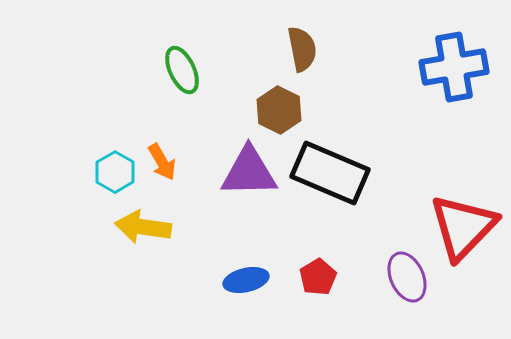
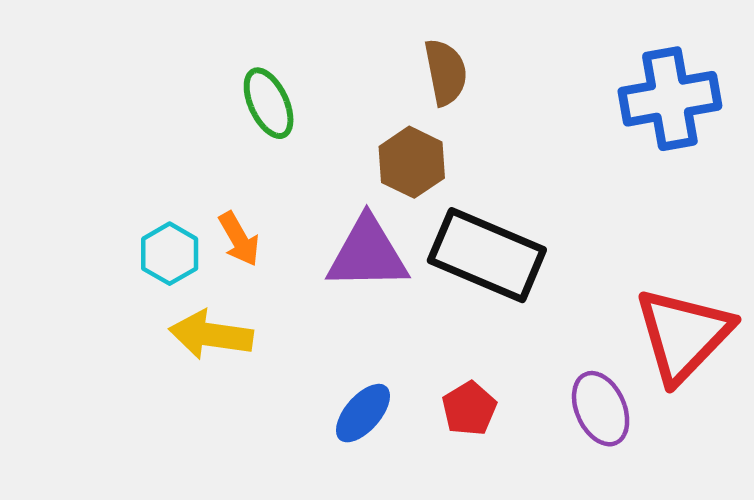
blue ellipse: (246, 280) -> (363, 413), turned -36

